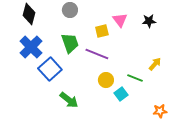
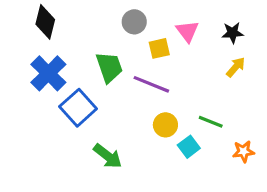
gray circle: (70, 10) -> (134, 22), moved
yellow arrow: (155, 64) -> (236, 67), moved
orange star: (160, 111) -> (243, 151), moved

